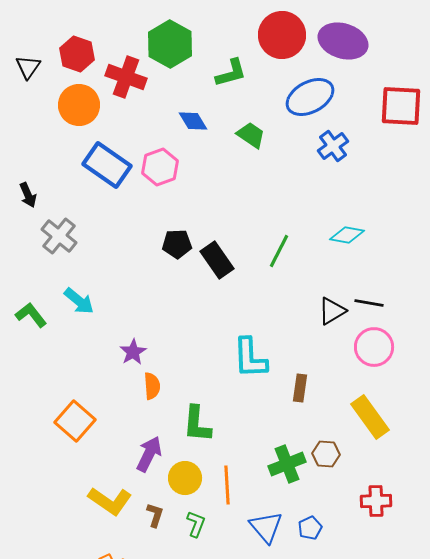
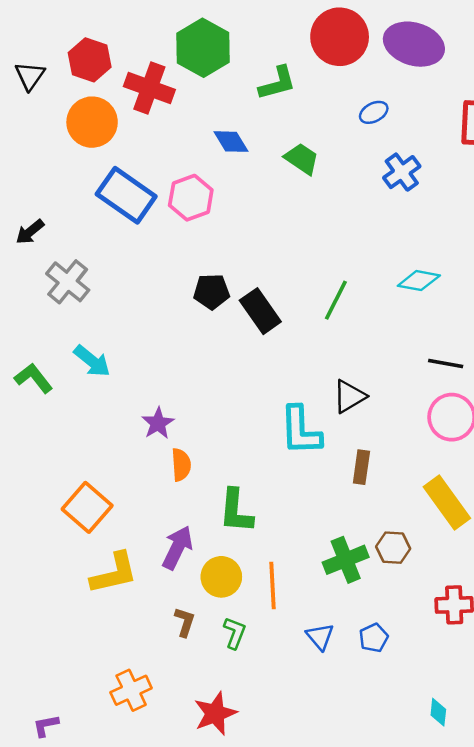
blue ellipse: (310, 97) -> (374, 112), size x0.5
black arrow: (28, 195) -> (30, 232), turned 75
black triangle: (332, 311) -> (349, 396), moved
yellow L-shape: (110, 501) -> (114, 573), moved, turned -48
blue triangle: (266, 527) -> (320, 637), size x0.7

